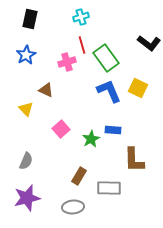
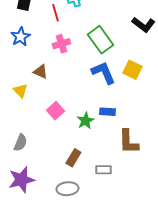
red line: (82, 45) -> (55, 13), moved
gray rectangle: (109, 188) -> (103, 170), size x0.7

